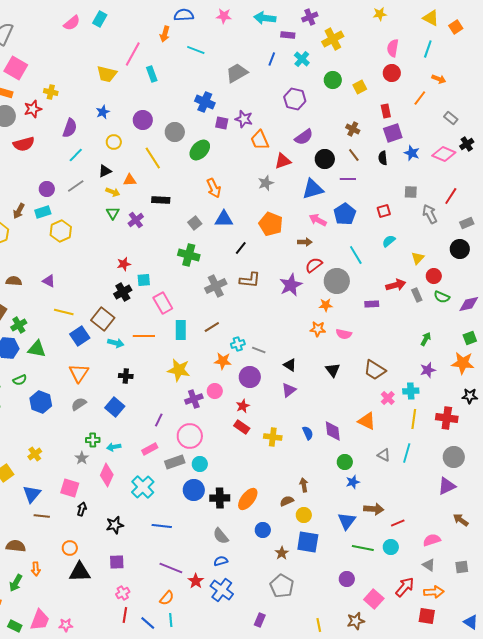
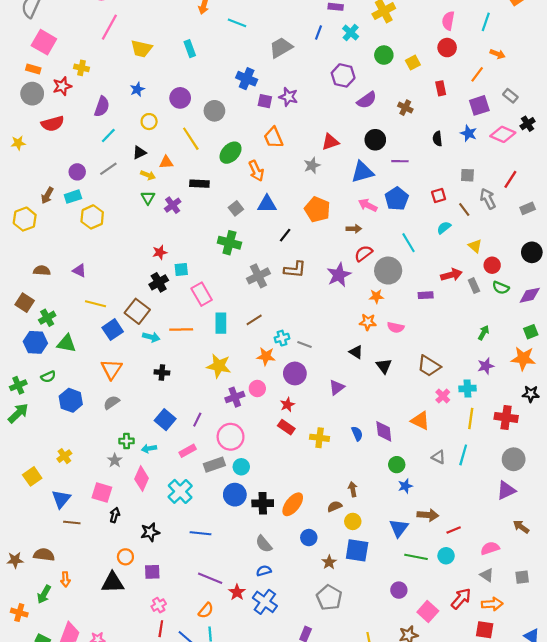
pink line: (133, 54) -> (109, 27), moved
purple square: (393, 133) -> (479, 105), moved
purple semicircle: (304, 137) -> (367, 100), moved
orange trapezoid: (260, 140) -> (273, 138), moved
green ellipse: (200, 150) -> (231, 153), moved
brown line: (354, 155) -> (464, 209), moved
black circle: (460, 249) -> (532, 252), moved
yellow triangle: (418, 258) -> (475, 246), turned -32
black triangle: (290, 365) -> (356, 352), moved
blue square: (115, 407) -> (165, 420), moved
orange circle: (70, 548) -> (125, 557), moved

